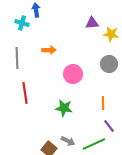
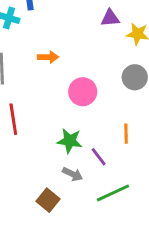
purple line: (109, 126) -> (99, 157), moved
gray arrow: (68, 141) -> (73, 174), moved

